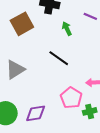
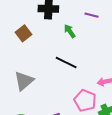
brown square: (22, 24) -> (23, 33), size x0.7

